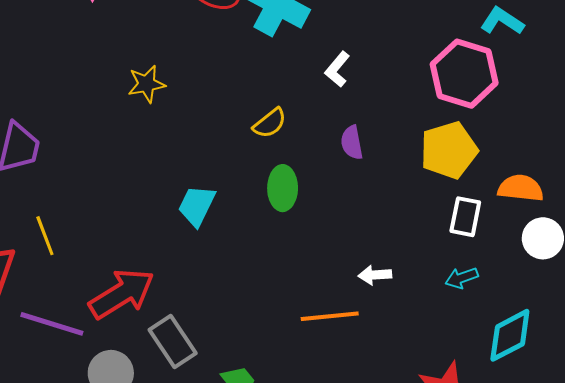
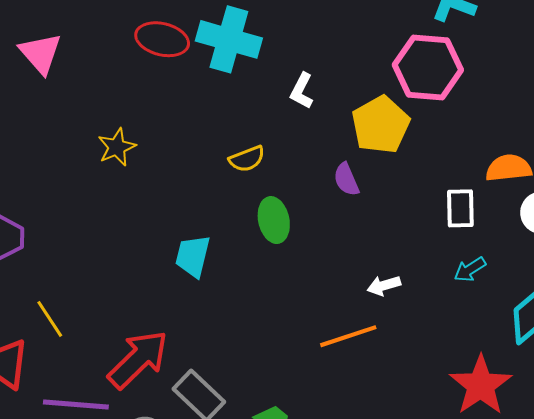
yellow semicircle: (270, 123) -> (247, 159), turned 30
purple semicircle: (352, 143) -> (346, 179), moved
yellow pentagon: (449, 150) -> (381, 125), moved

